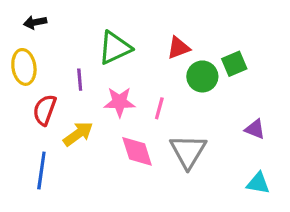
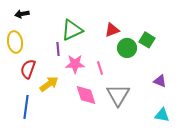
green square: (234, 64) -> (147, 40), turned -35
purple line: (80, 80) -> (58, 49), moved
pink line: (159, 108) -> (100, 68), turned -32

